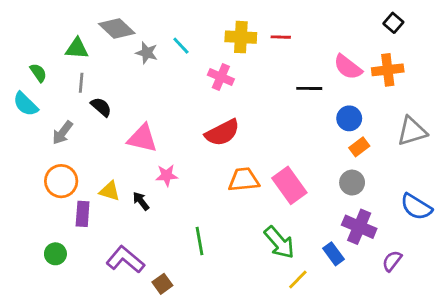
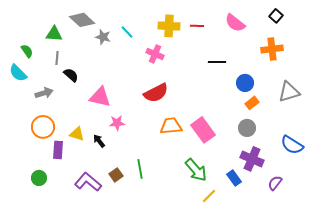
pink semicircle: (348, 67) -> (235, 23), moved
gray arrow: (63, 133) -> (44, 93), turned -144
brown square: (162, 284) -> (116, 175), moved

